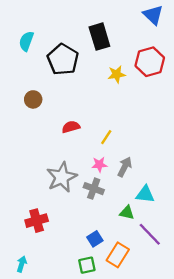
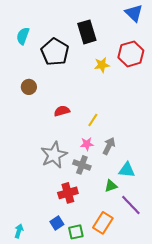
green triangle: (127, 213) -> (111, 186), turned -32
red cross: (37, 221) -> (68, 193), moved
blue square: (95, 239) -> (57, 223), moved

